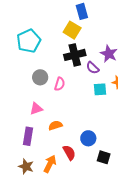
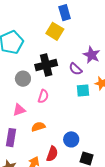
black cross: (75, 55) -> (46, 65), moved
pink semicircle: (60, 84) -> (43, 96), moved
red semicircle: (69, 153) -> (52, 154), turned 49

